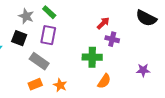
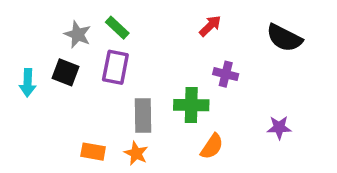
red arrow: (103, 23) -> (210, 26), moved
gray rectangle: (39, 61) -> (143, 115), moved, turned 54
orange rectangle: (35, 84) -> (93, 152), turned 32

